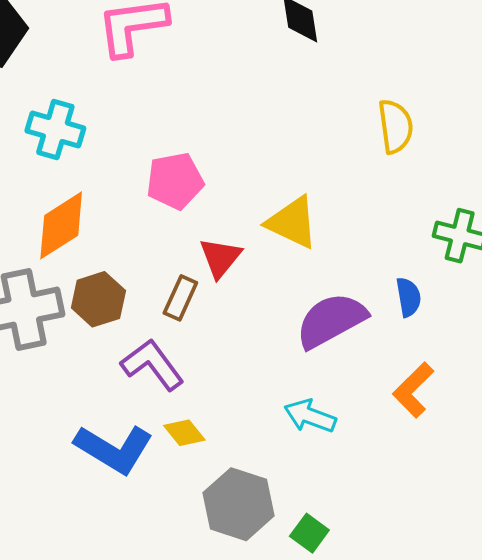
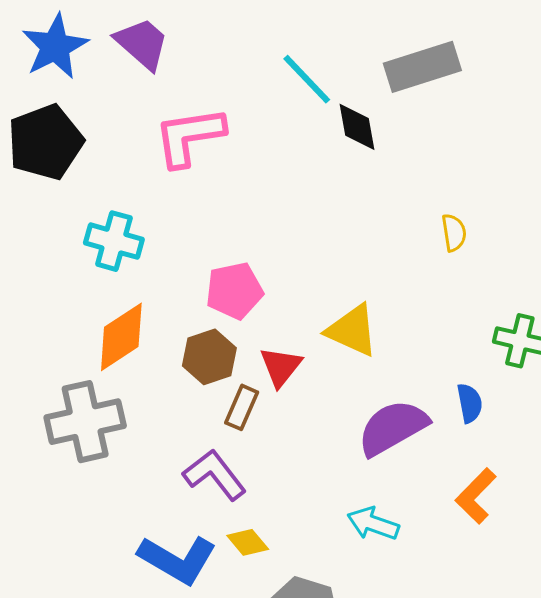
yellow semicircle: (395, 126) -> (454, 233), size x0.7
brown hexagon: (98, 299) -> (209, 357), moved

